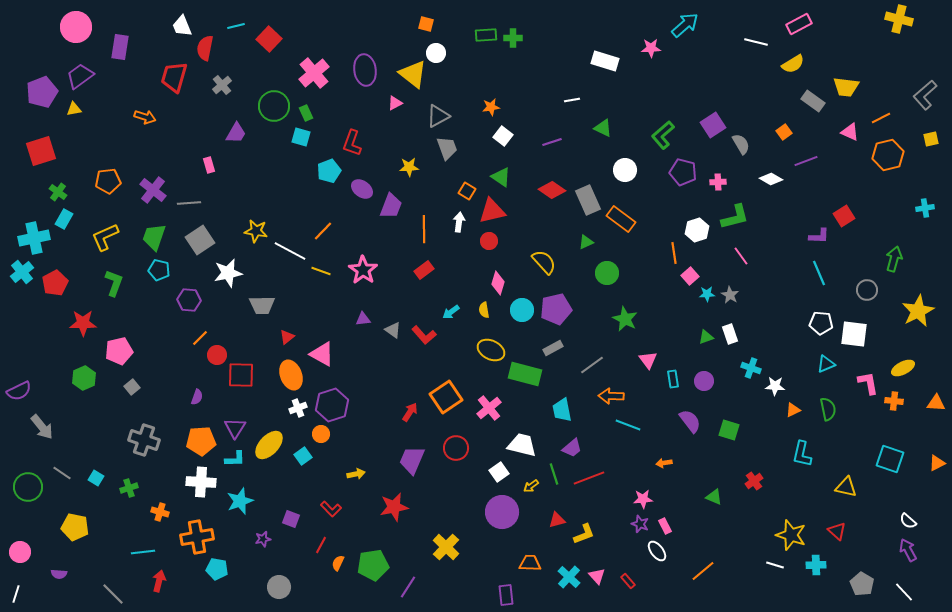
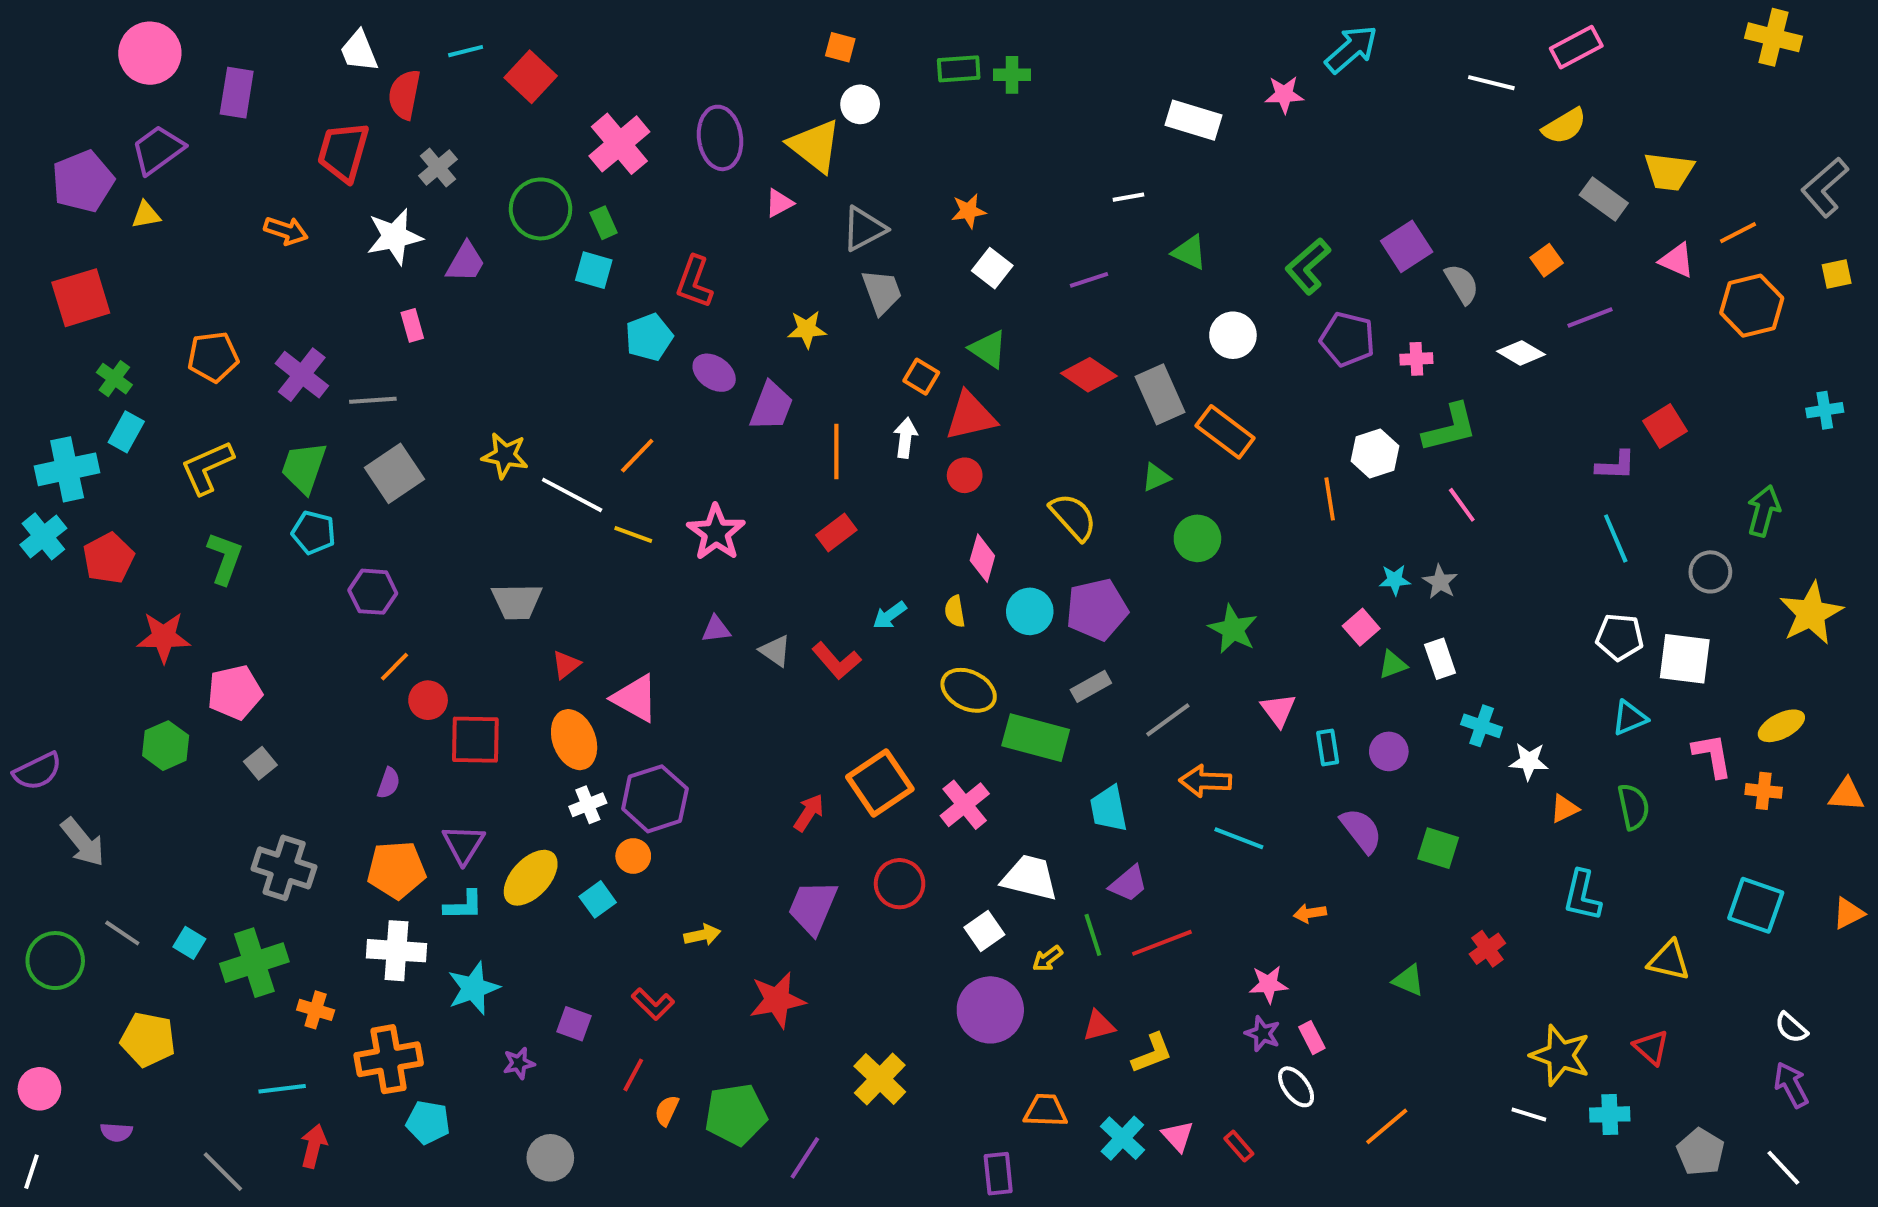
white star: (228, 273) -> (395, 237), moved
pink square: (690, 276) -> (1361, 627), moved
green cross: (129, 488) -> (254, 963), size x1.8

